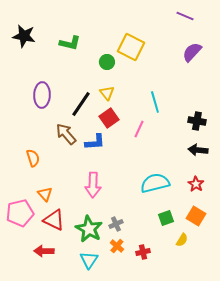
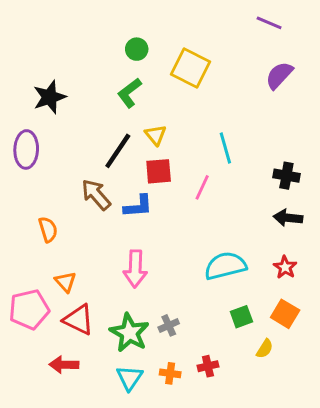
black star: (24, 36) -> (49, 97), moved, turned -30
green L-shape: (70, 43) -> (129, 93), moved, turned 130
green circle: (107, 62) -> (137, 49), moved
purple ellipse: (42, 95) -> (26, 149), moved
red square: (109, 118) -> (159, 171), turned 30
orange cross: (117, 246) -> (170, 373), moved, turned -32

